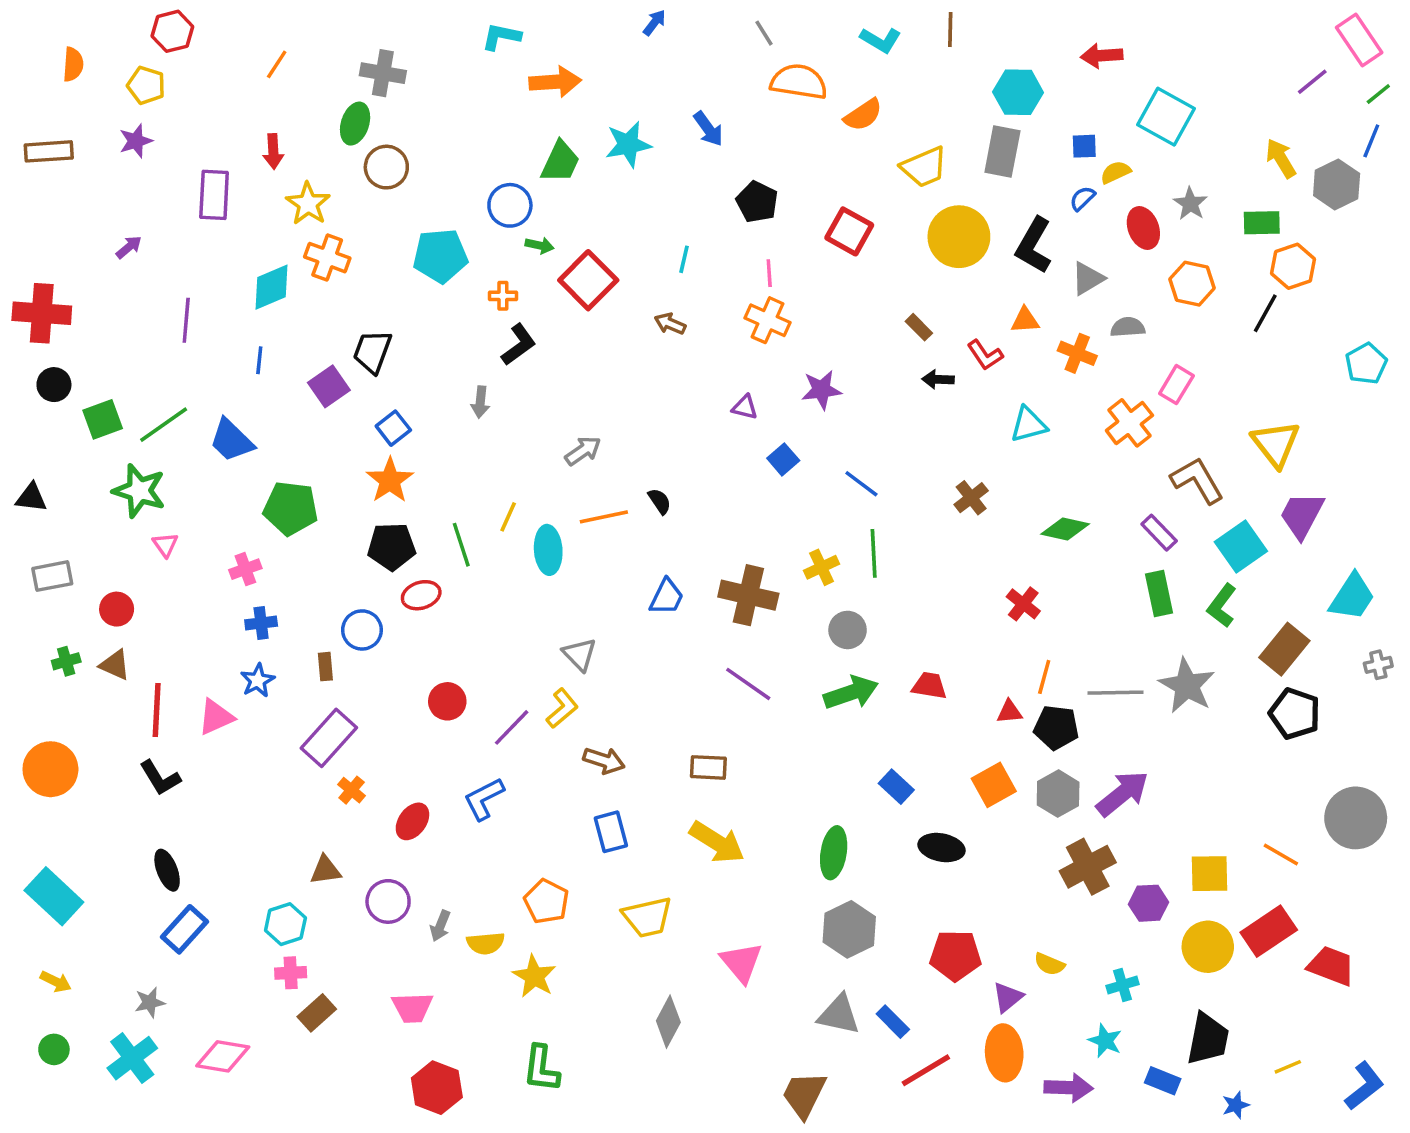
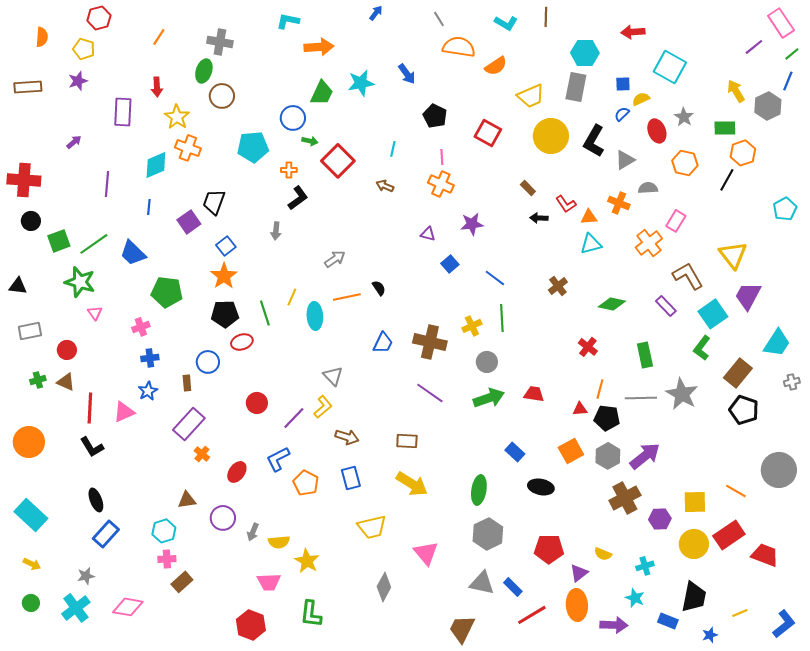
orange triangle: (1025, 320) -> (589, 217), moved
green rectangle: (1159, 593) -> (645, 355), moved
orange pentagon: (546, 901) -> (306, 483), moved
pink trapezoid: (412, 1008) -> (269, 582), moved

